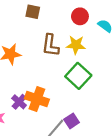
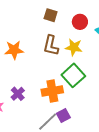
brown square: (33, 12) -> (51, 15), moved
orange cross: (37, 99) -> (52, 91), moved, turned -35

